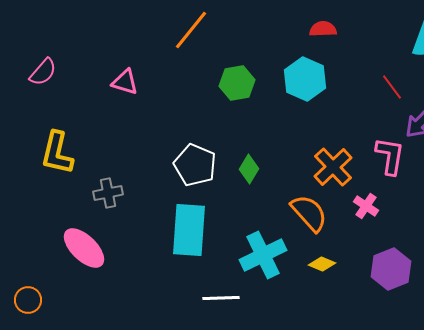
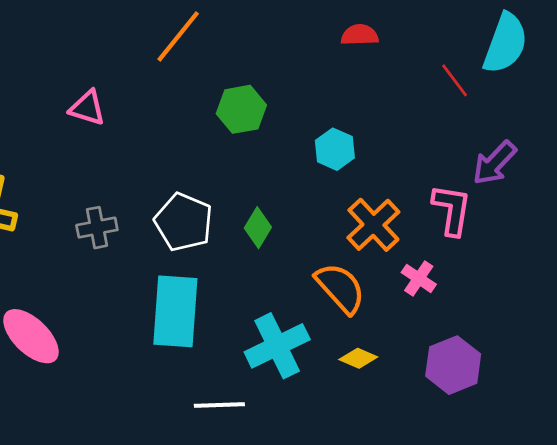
cyan hexagon: (305, 79) -> (335, 149), moved, size x0.7
red line: (392, 87) -> (455, 80), moved
gray cross: (108, 193) -> (97, 228), moved

